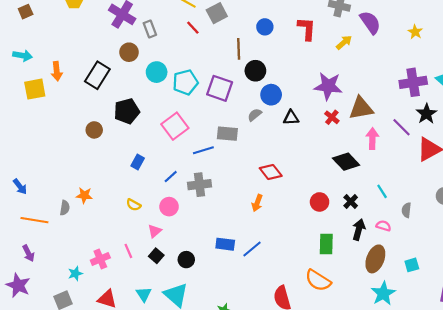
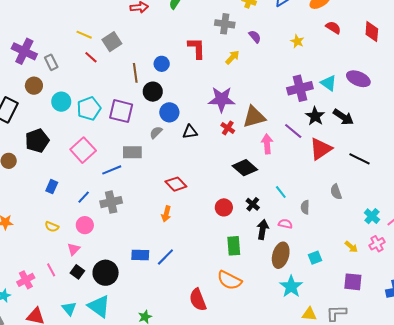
purple semicircle: (370, 22) -> (255, 37), size x0.6
blue circle: (265, 27) -> (162, 64), moved
black circle: (186, 260) -> (106, 273), size x1.6

